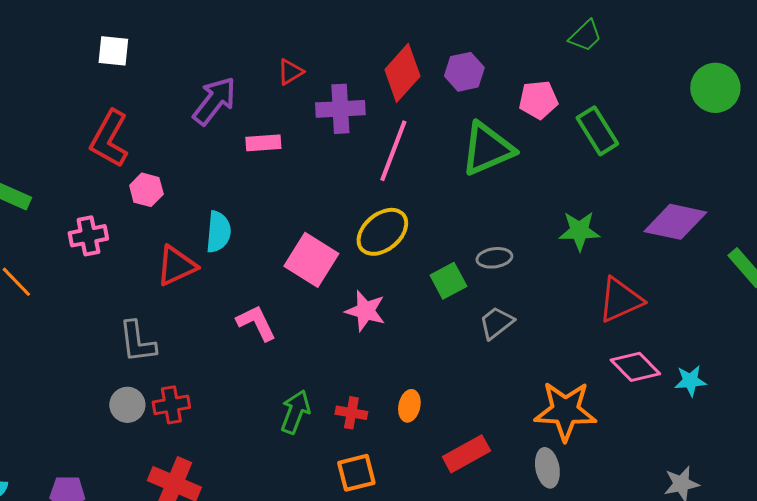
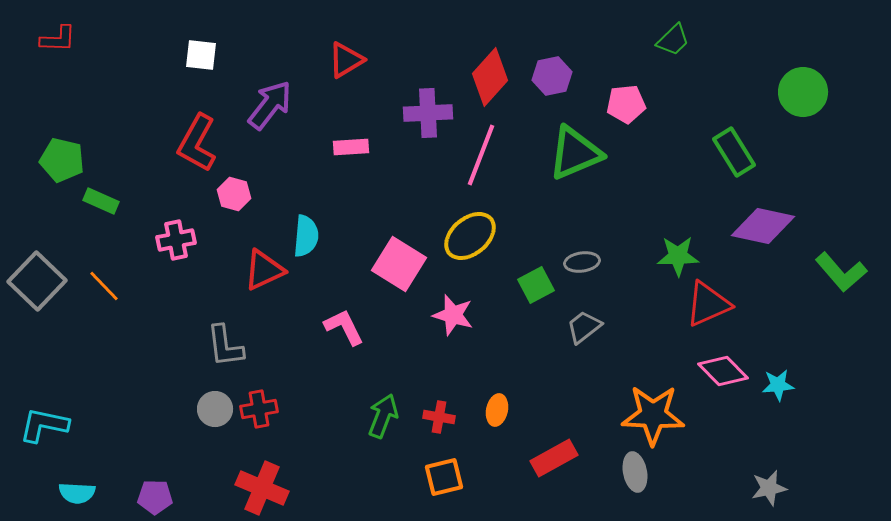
red triangle: (290, 72) -> (346, 60), moved, size x1.4
purple arrow: (214, 101) -> (270, 105), moved
green rectangle: (597, 131) -> (734, 152), moved
green star: (579, 231) -> (678, 256), moved

